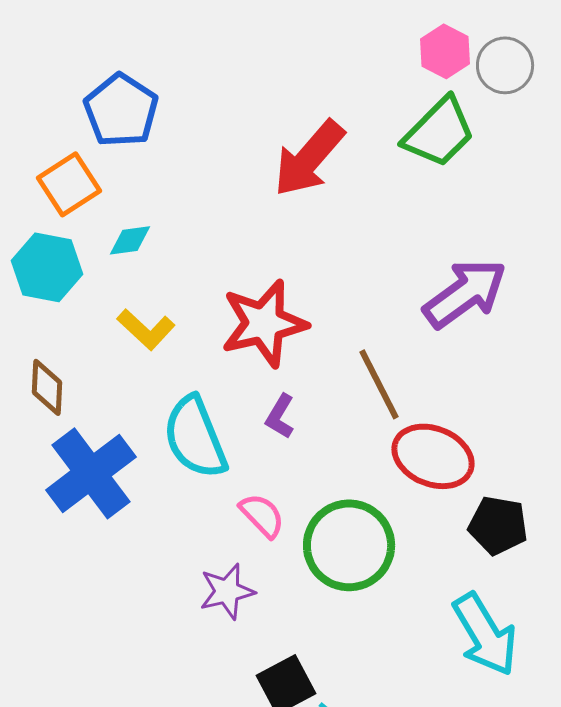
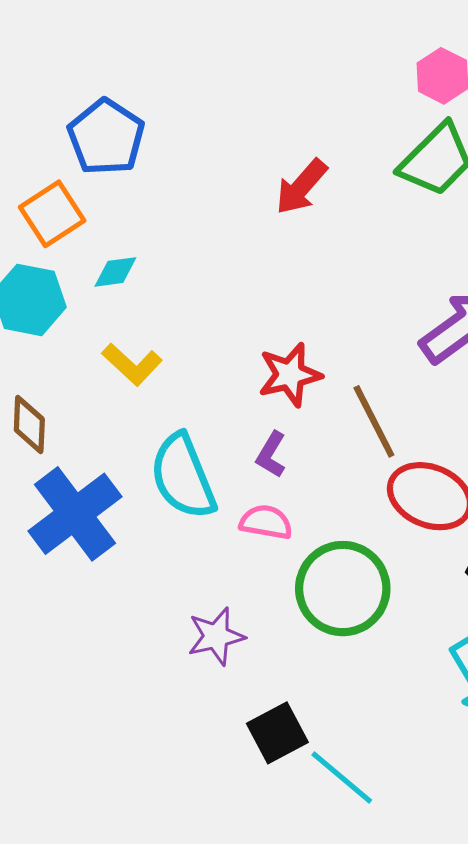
red arrow: (309, 158) -> (301, 187), size x0.7
red star: (264, 323) -> (290, 375), moved, size x0.7
pink semicircle: (262, 515) -> (266, 522), moved, turned -36

